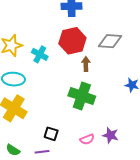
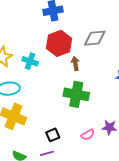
black square: (51, 134) -> (53, 135), turned -32

